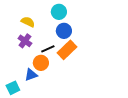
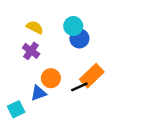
cyan circle: (59, 12) -> (73, 26), moved
black line: (48, 49) -> (79, 87), moved
orange rectangle: (67, 50) -> (92, 76), moved

